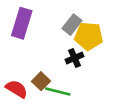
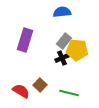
black cross: (75, 58) -> (62, 58), moved
green line: (58, 91) -> (69, 93), moved

